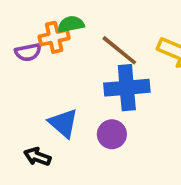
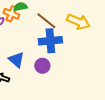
orange cross: (54, 37) -> (11, 14), turned 35

